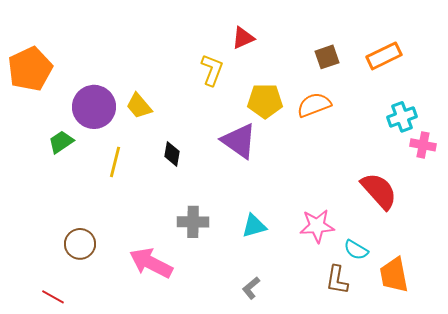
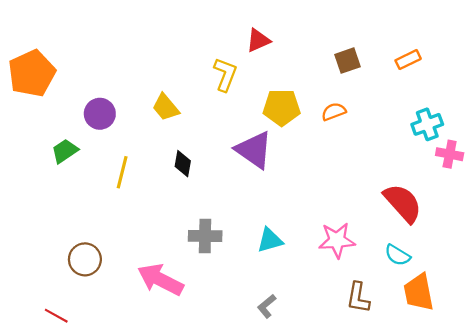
orange rectangle: (384, 56) -> (408, 60), size x0.7
orange semicircle: (314, 105) -> (334, 112), size x0.7
yellow trapezoid: (139, 106) -> (166, 107), moved
purple circle: (94, 107) -> (100, 114), size x0.7
cyan semicircle: (356, 250) -> (397, 255), moved

